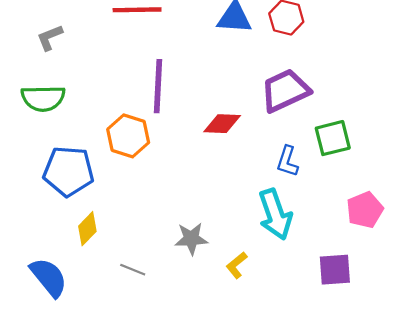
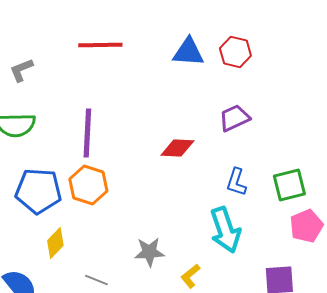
purple line: (158, 86) -> (87, 133), moved
purple trapezoid: (285, 91) -> (234, 118), size x0.7
orange hexagon: (128, 136) -> (88, 185), moved
green square: (333, 138) -> (289, 185), moved

